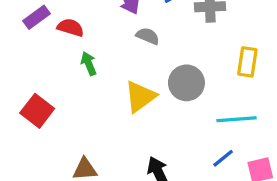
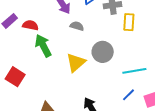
yellow rectangle: (247, 62) -> (129, 22), moved
green arrow: (89, 64) -> (43, 46), size x1.6

